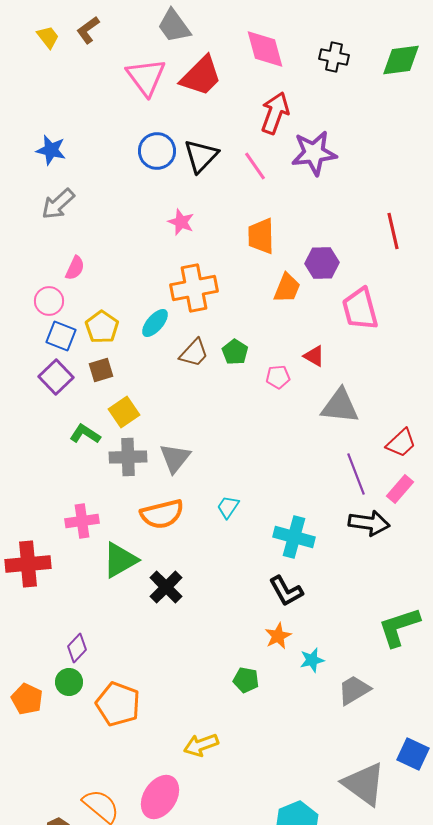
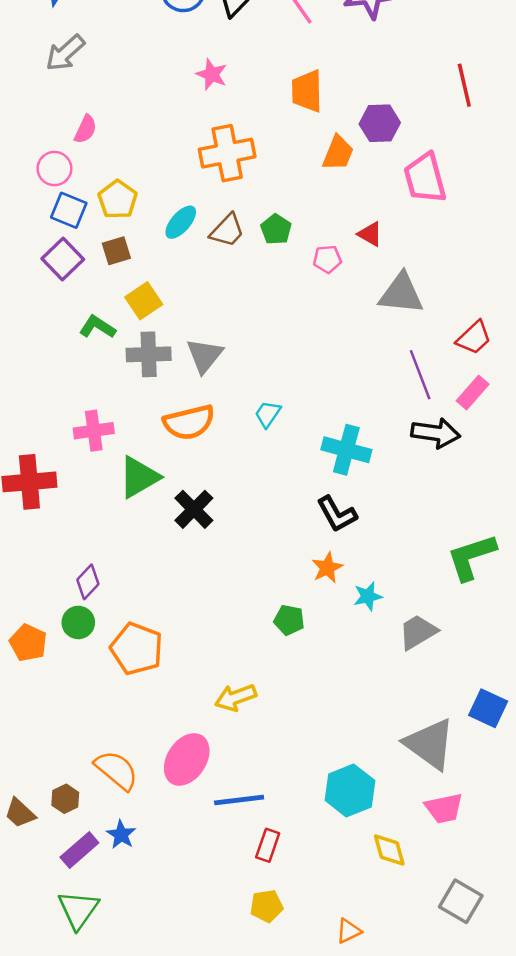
cyan ellipse: (155, 323) -> (181, 222), moved

